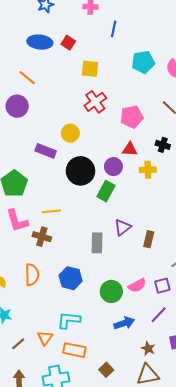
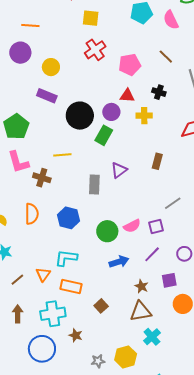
orange line: (27, 78) -> (30, 26), turned -36
yellow circle: (70, 133) -> (51, 67), moved
yellow line: (52, 211) -> (62, 155), moved
brown rectangle: (149, 239) -> (157, 161), moved

